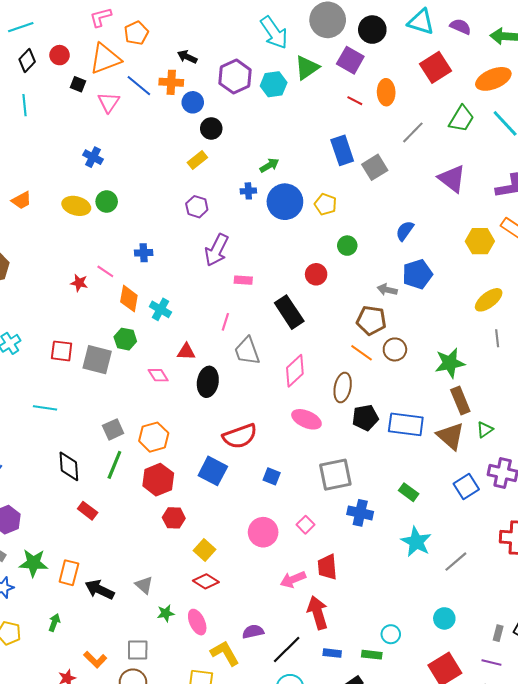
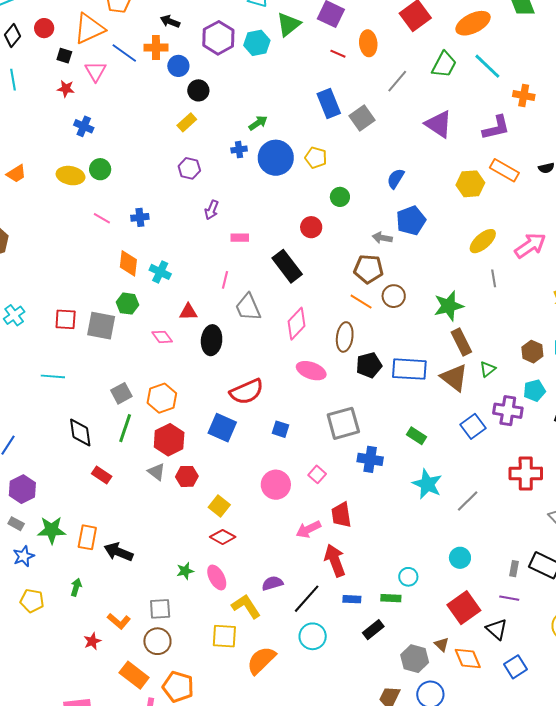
purple arrow: (217, 250) -> (212, 210), size x0.6
pink line: (105, 271) -> (102, 218), moved
red star: (79, 283) -> (66, 89), moved
gray triangle: (144, 585) -> (156, 472), moved

